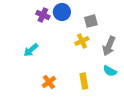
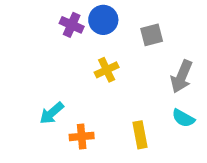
yellow cross: (82, 41) -> (107, 70), moved
cyan arrow: (31, 50) -> (52, 113), moved
orange cross: (49, 82) -> (82, 136), turned 32

